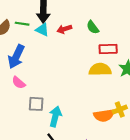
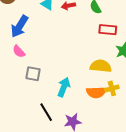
yellow semicircle: (100, 69) -> (101, 66), moved
cyan arrow: (55, 117) -> (64, 87), moved

